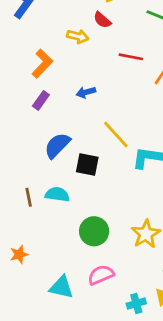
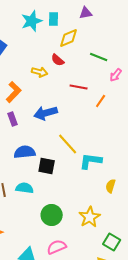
blue arrow: (86, 92) -> (46, 113), size x1.6
purple rectangle: (41, 100) -> (13, 119), turned -56
blue semicircle: (57, 145) -> (25, 152), turned 40

